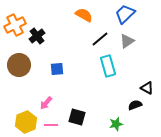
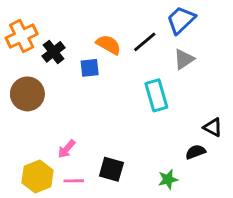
orange semicircle: (84, 15) -> (109, 45), moved
black line: (100, 39) -> (145, 42), moved
blue square: (57, 69) -> (90, 68), moved

